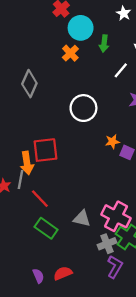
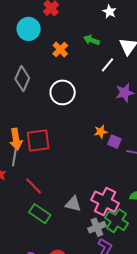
cyan circle: (81, 28) -> (29, 29), moved
green arrow: (104, 44) -> (92, 40), turned 105
white circle: (83, 108) -> (63, 92), moved
orange arrow: (27, 163) -> (16, 139), moved
gray line: (20, 179) -> (14, 157), moved

